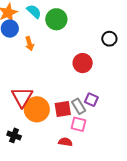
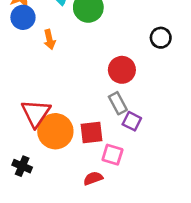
gray rectangle: (79, 106) -> (118, 103), moved
red semicircle: (65, 142) -> (93, 178), turned -32

